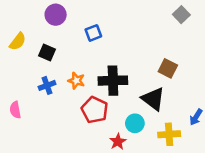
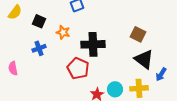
orange star: (76, 81) -> (63, 32), moved
black triangle: (153, 99) -> (144, 59), moved
cyan circle: (135, 123) -> (115, 89), moved

